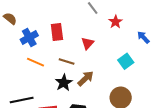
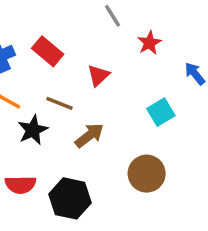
red rectangle: (57, 32) -> (48, 51), turned -48
black star: (64, 83) -> (33, 130), moved

